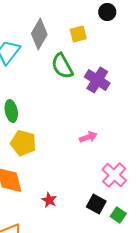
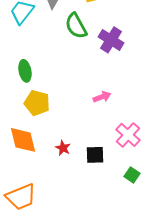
red star: (49, 200) -> (63, 148), moved
black square: (96, 204) -> (95, 155), moved, turned -30

